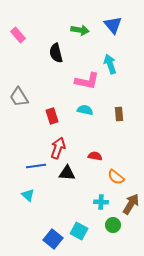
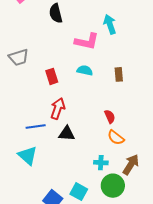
gray trapezoid: (19, 97) -> (19, 57), turned -75
red semicircle: (95, 156) -> (110, 116), moved, turned 56
cyan triangle: (28, 195) -> (28, 156), size x1.5
green circle: (113, 225) -> (113, 186), size x1.5

